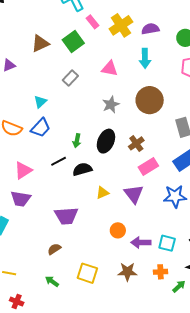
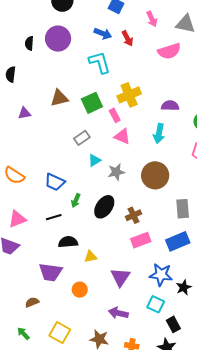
pink rectangle: (93, 22) -> (115, 115), moved
yellow cross: (121, 25) -> (129, 95), moved
cyan triangle: (40, 102) -> (94, 160), moved
blue trapezoid: (41, 128) -> (55, 182), moved, turned 60
black semicircle: (82, 169) -> (68, 242), moved
purple triangle: (134, 194) -> (120, 277), moved
orange circle: (118, 230) -> (80, 290), moved
cyan square: (167, 243) -> (156, 304), moved

